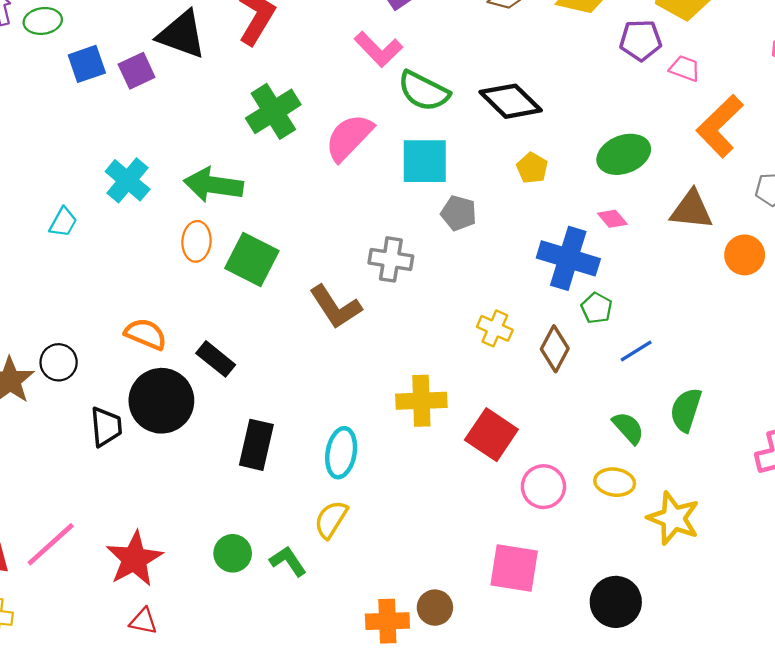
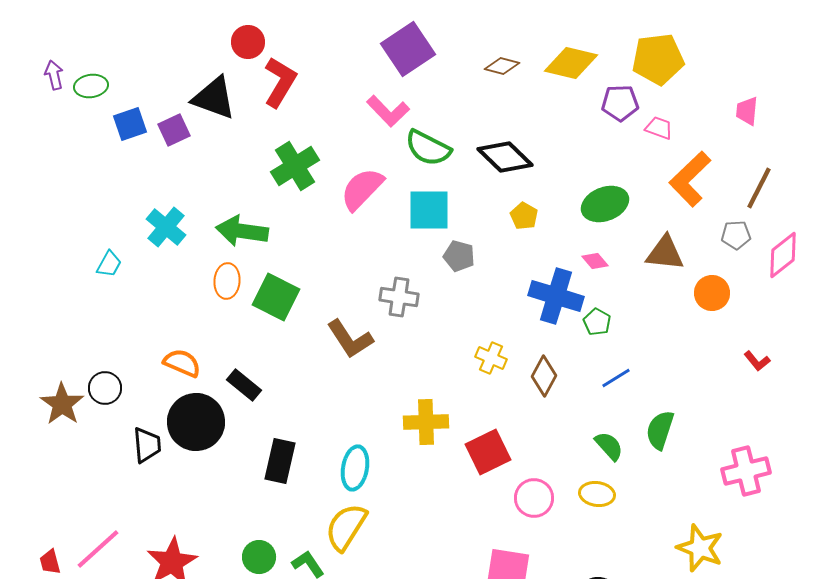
green pentagon: (597, 308) -> (597, 322), moved
red square: (491, 435) -> (488, 452), turned 30
yellow star: (673, 518) -> (700, 548), moved
yellow semicircle: (331, 519) -> (346, 527), size x1.4

